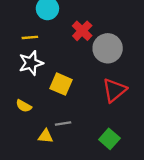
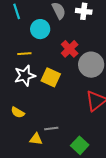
yellow square: (61, 84) -> (51, 77), moved
green square: (109, 139) -> (80, 145), moved

